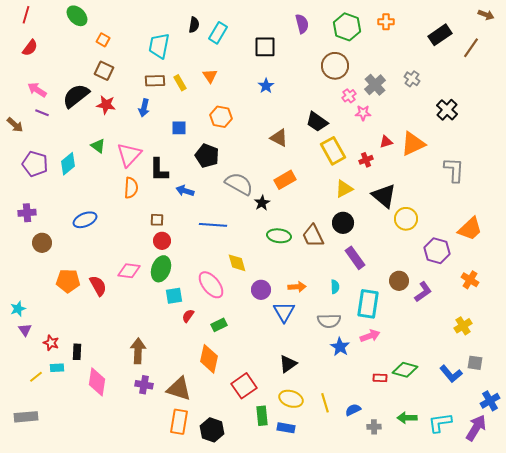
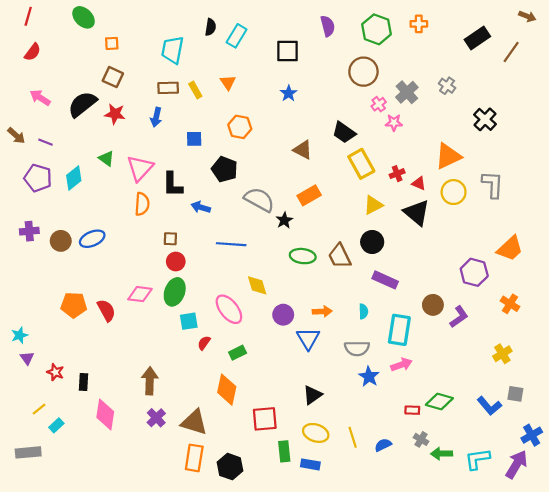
orange square: (103, 40) -> (112, 43), turned -32
purple line: (42, 113) -> (46, 142), moved
red triangle: (386, 142) -> (419, 183), moved, turned 40
yellow circle: (406, 219) -> (454, 192), moved
brown circle: (42, 243) -> (61, 241), moved
purple rectangle: (355, 258) -> (385, 280), turned -30
cyan rectangle: (57, 368) -> (56, 425), moved, turned -40
purple cross: (144, 385) -> (156, 418), turned 36
red square: (244, 386) -> (265, 419), turned 30
gray cross: (374, 427) -> (421, 439), moved, turned 32

